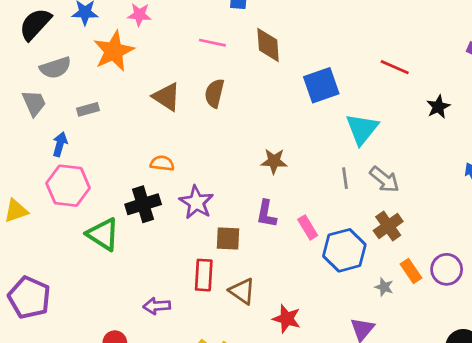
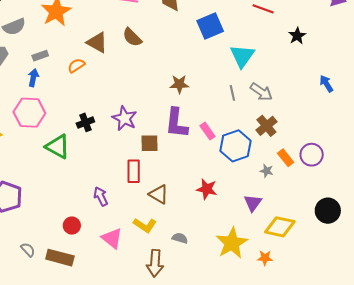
brown semicircle: (214, 93) -> (132, 37), turned -55
blue arrow: (60, 144) -> (33, 78), moved
orange semicircle: (162, 163) -> (76, 66), moved, turned -36
black cross: (143, 204) -> (85, 122), size x0.7
purple L-shape: (266, 214) -> (176, 123), size x1.5
brown triangle: (242, 291) -> (159, 194), moved
purple arrow: (157, 306) -> (101, 196), turned 72
red star: (287, 319) -> (207, 189), moved

